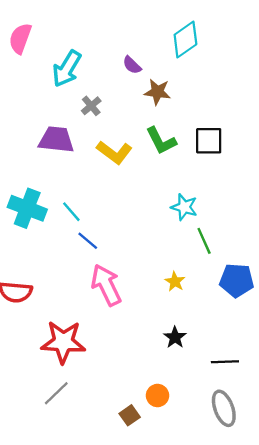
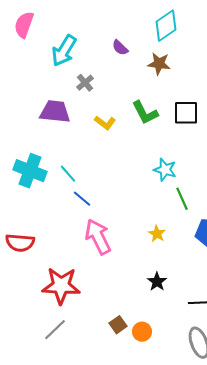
brown star: (157, 92) -> (159, 64), moved
yellow L-shape: (114, 152) -> (105, 123), size x0.7
brown square: (130, 415) -> (118, 325), moved

